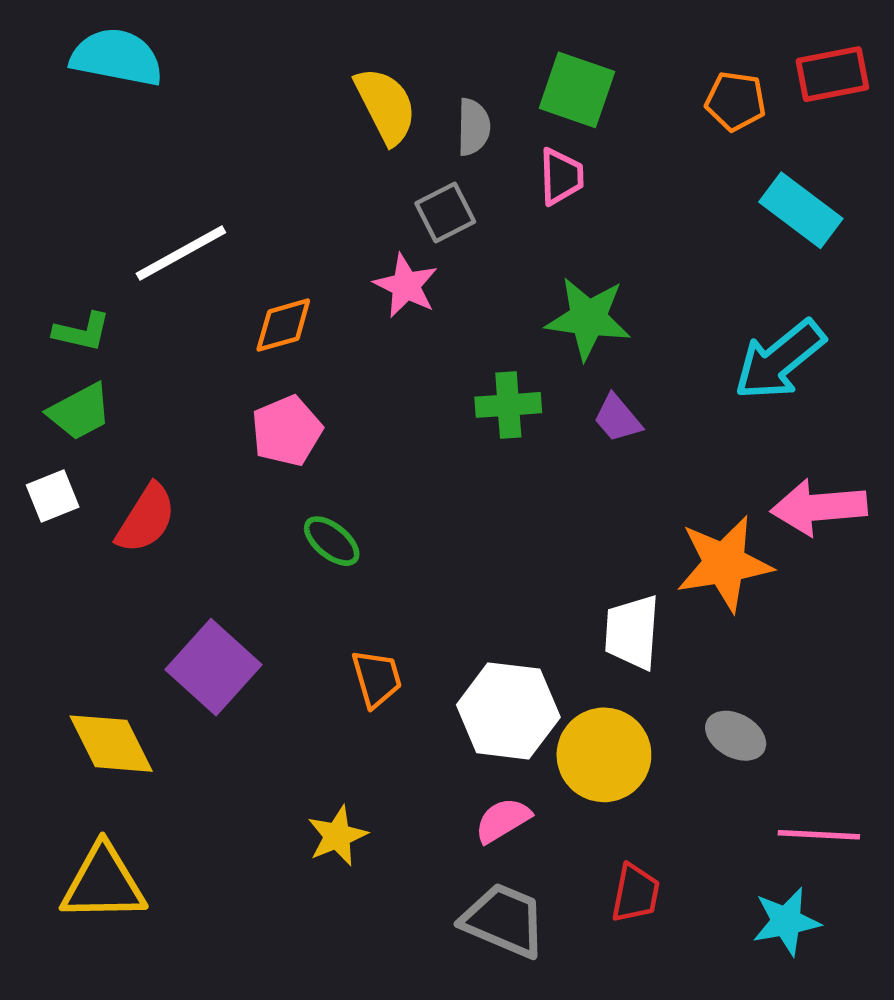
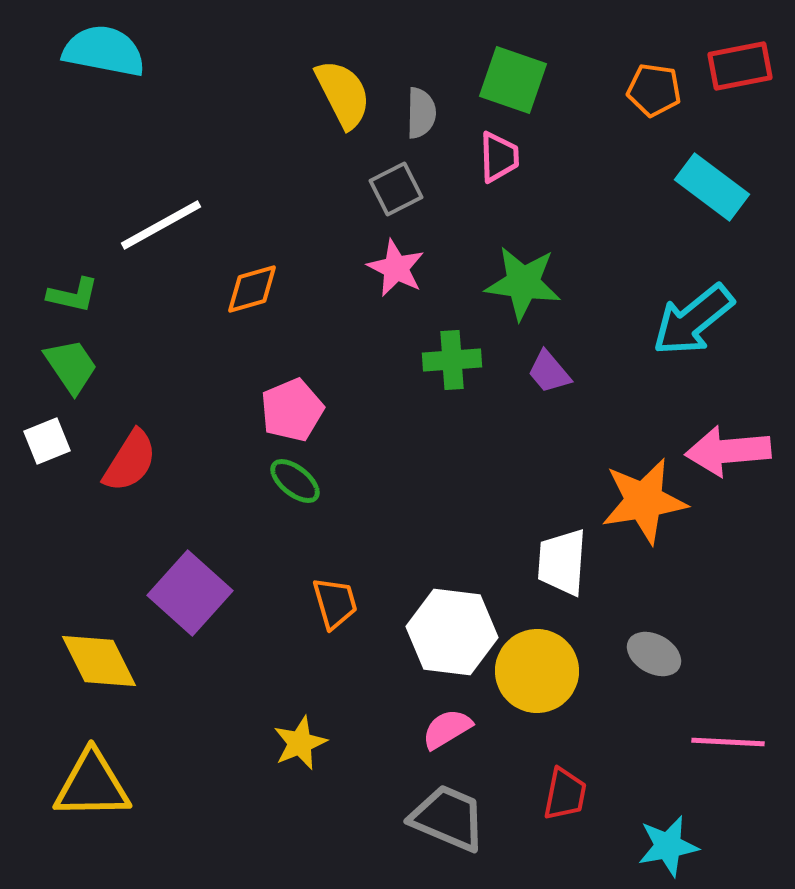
pink star: (406, 286) -> (396, 268), moved
green trapezoid: (80, 412) -> (71, 366), turned -96
pink pentagon: (287, 431) -> (292, 410), moved
cyan star: (786, 921) -> (668, 846), moved

